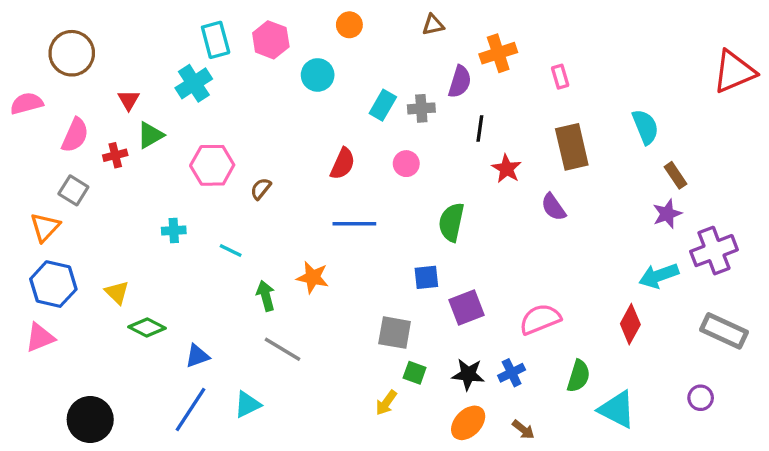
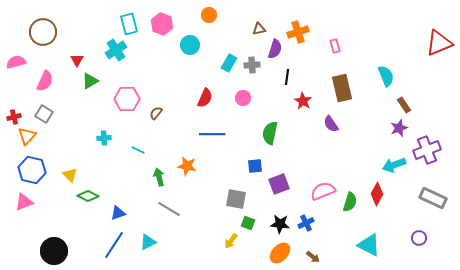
brown triangle: (433, 25) -> (259, 29), moved
red cross: (115, 155) -> (14, 117), moved
green semicircle: (579, 376) -> (350, 202), moved

